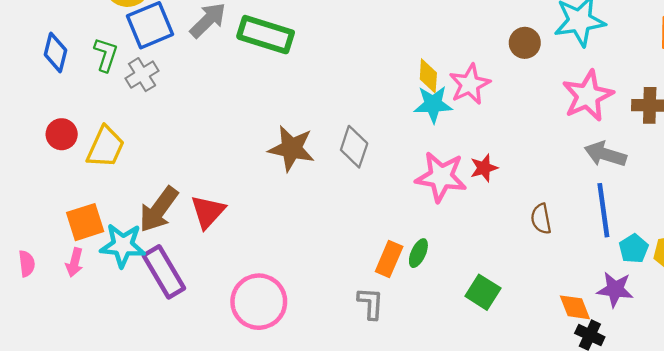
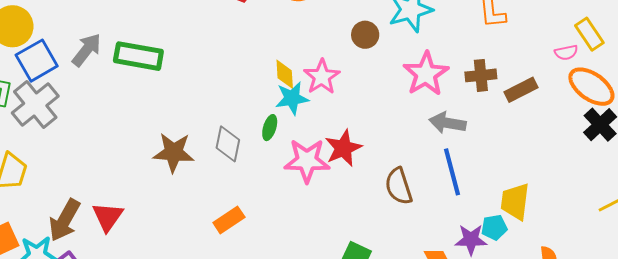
gray cross: (142, 75) -> (35, 104), size x1.6
red star: (484, 168) -> (343, 148), size x1.5
brown semicircle: (541, 219) -> (399, 186), size x1.4
cyan pentagon: (634, 249) -> (494, 227), moved, turned 30
green ellipse: (418, 253) -> (270, 128), moved
orange rectangle: (389, 259) -> (229, 220), moved, turned 40

